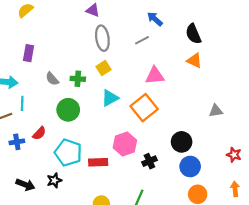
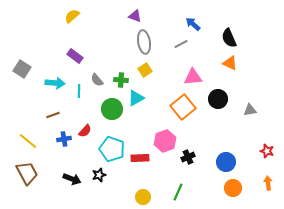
purple rectangle: (29, 53) -> (75, 56), turned -63
cyan triangle: (110, 98) -> (136, 98), moved
cyan line: (22, 103) -> (79, 91), moved
black circle: (182, 142) -> (218, 99), moved

